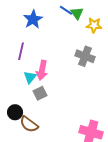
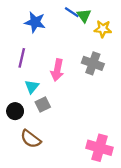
blue star: (33, 19) -> (35, 22), turned -30
pink arrow: (42, 70) -> (57, 70), moved
black circle: (15, 112) -> (15, 111), moved

